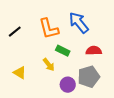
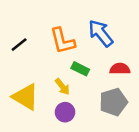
yellow triangle: (20, 73) -> (25, 97), size x1.6
purple circle: (68, 85) -> (65, 112), moved

